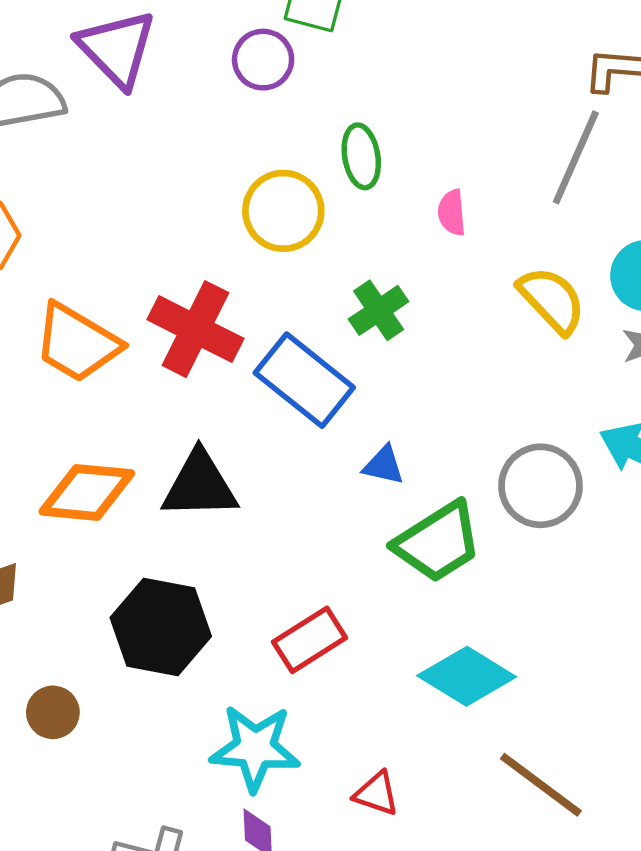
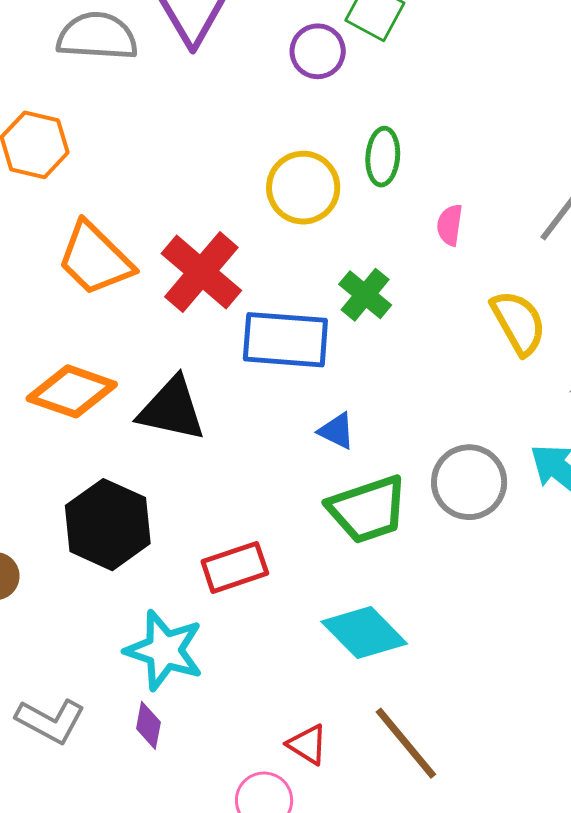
green cross: (379, 310) -> (365, 295), turned -30
blue rectangle: (304, 380) -> (285, 340), turned -48
red triangle: (376, 794) -> (307, 745), moved

